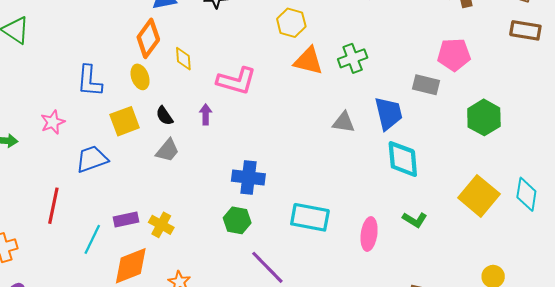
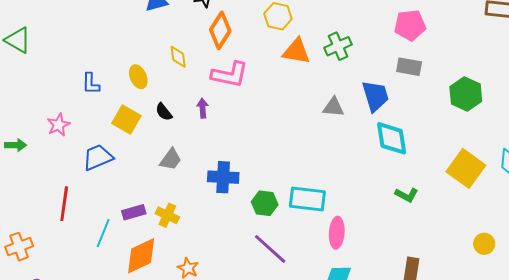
orange diamond: (148, 38) -> (220, 30), moved
pink pentagon: (454, 55) -> (410, 25), moved
blue L-shape: (89, 81) -> (91, 84), size x0.7
yellow square: (125, 121) -> (126, 119), turned -36
gray trapezoid: (168, 150) -> (171, 159), moved
blue cross: (248, 177) -> (223, 177), moved
green hexagon: (237, 220) -> (265, 203), moved
pink ellipse: (369, 234) -> (337, 233), moved

